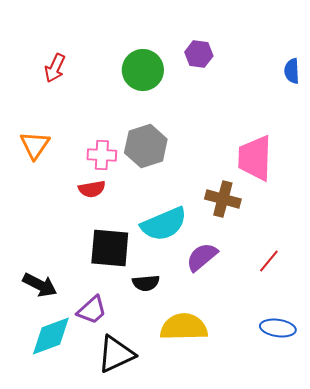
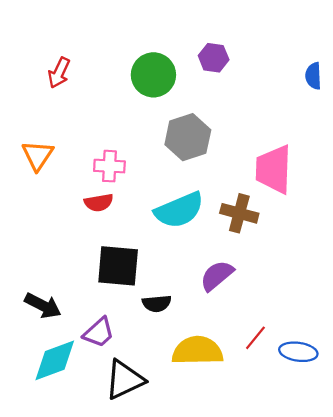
gray hexagon: (146, 146) -> (188, 137), moved
cyan semicircle: (164, 224) -> (179, 210), moved
red line: (269, 261) -> (255, 338), moved

